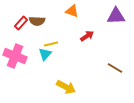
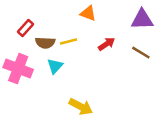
brown semicircle: (37, 21) -> (45, 43), moved
yellow line: (51, 44) -> (68, 42), moved
brown line: (115, 68) -> (141, 53), moved

